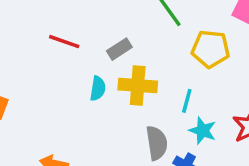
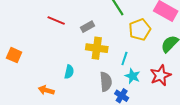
yellow pentagon: (211, 49) -> (140, 30), turned -30
cyan semicircle: (98, 88) -> (69, 72), moved

